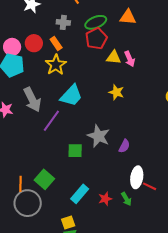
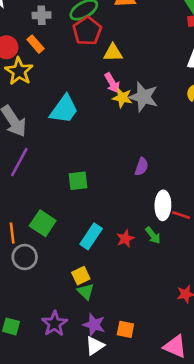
pink arrow: (130, 59) -> (112, 83), moved
yellow star: (56, 65) -> (19, 71), moved
purple line: (51, 121) -> (19, 162), moved
gray star: (99, 136) -> (143, 97), moved
gray circle: (28, 203) -> (25, 257), size x0.7

